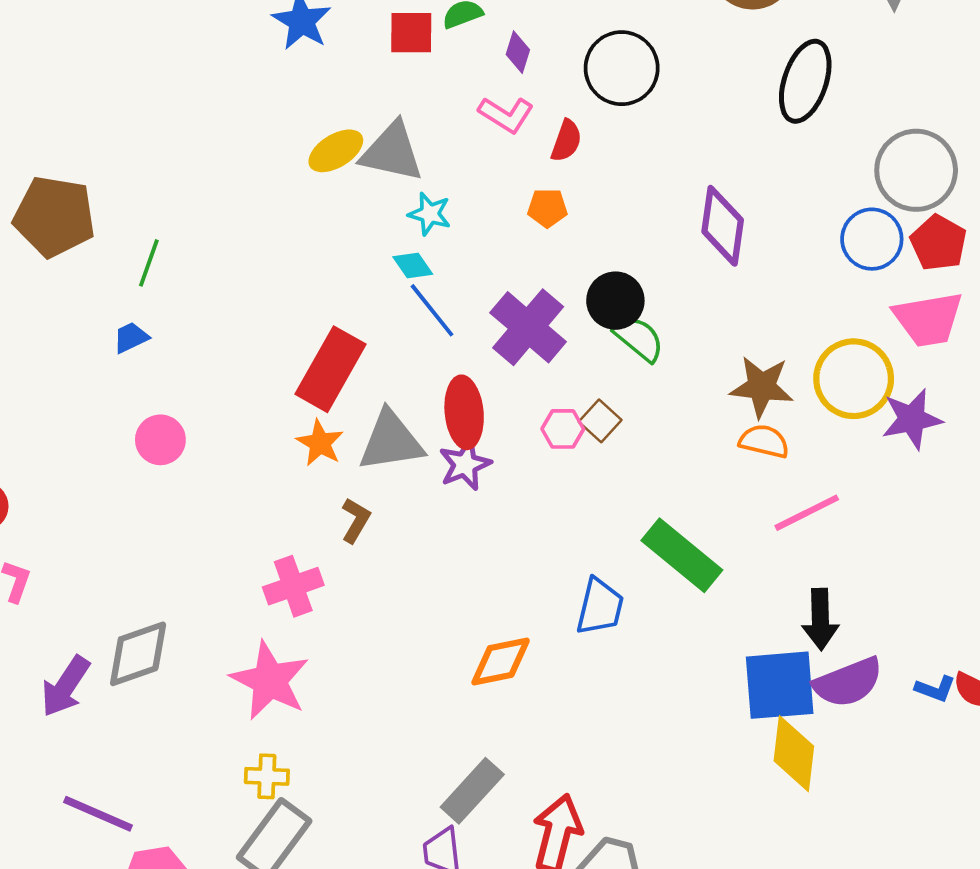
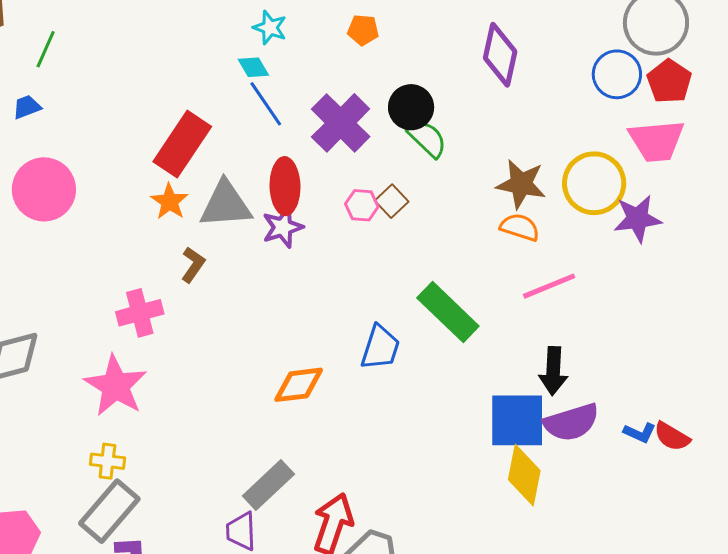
pink circle: (160, 440) -> (44, 189), size x1.6

